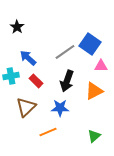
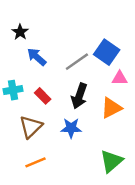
blue arrow: (28, 58) -> (37, 57), moved
orange line: (48, 132) -> (36, 162), moved
green triangle: (94, 136) -> (111, 161), size x1.5

